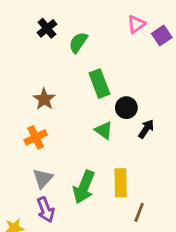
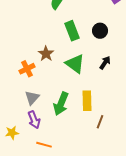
brown star: (44, 99) -> (46, 54), moved
black circle: (126, 108) -> (100, 31), moved
green triangle: (104, 130) -> (75, 64), size x1.5

